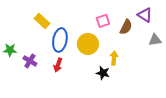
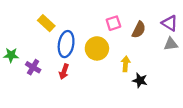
purple triangle: (145, 15) -> (170, 23), moved
black star: (103, 73) -> (140, 80), moved

